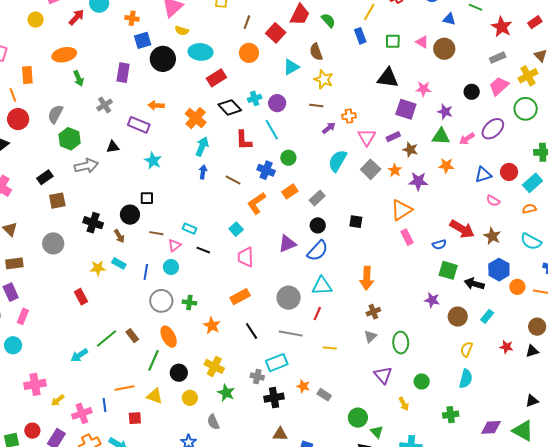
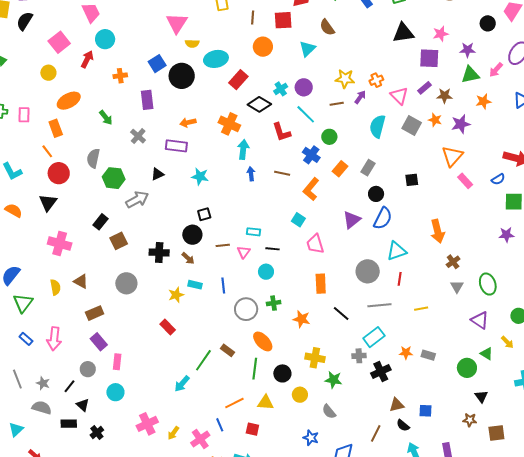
orange cross: (132, 18) -> (120, 76), moved
red square: (276, 33) -> (283, 20), turned -30
orange ellipse: (64, 55) -> (69, 101), moved
yellow star: (324, 79) -> (345, 79), moved
brown line: (316, 106) -> (337, 104), moved
blue cross: (266, 170) -> (311, 155), turned 30
cyan circle: (171, 267) -> (266, 272), moved
orange rectangle: (240, 297) -> (321, 284), turned -48
red square: (135, 418) -> (252, 429), turned 32
green triangle: (377, 432) -> (487, 354), moved

